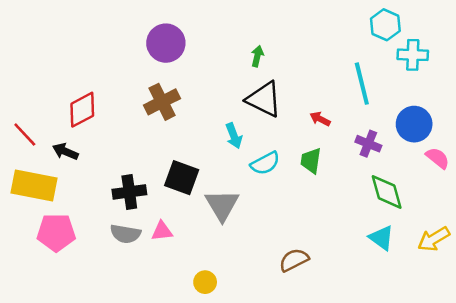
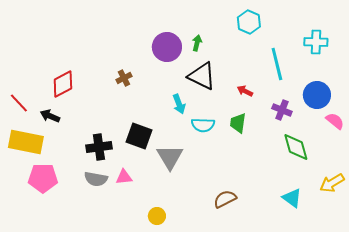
cyan hexagon: (385, 25) -> (249, 22), moved
purple circle: (166, 43) -> (167, 47), moved
brown cross: (162, 102) -> (124, 78), size x0.6
cyan semicircle: (265, 163) -> (203, 125), turned 30
cyan triangle: (381, 238) -> (292, 198), moved

